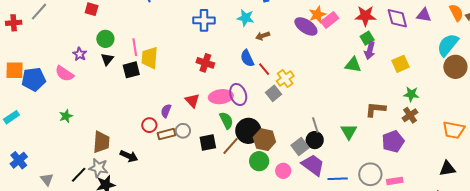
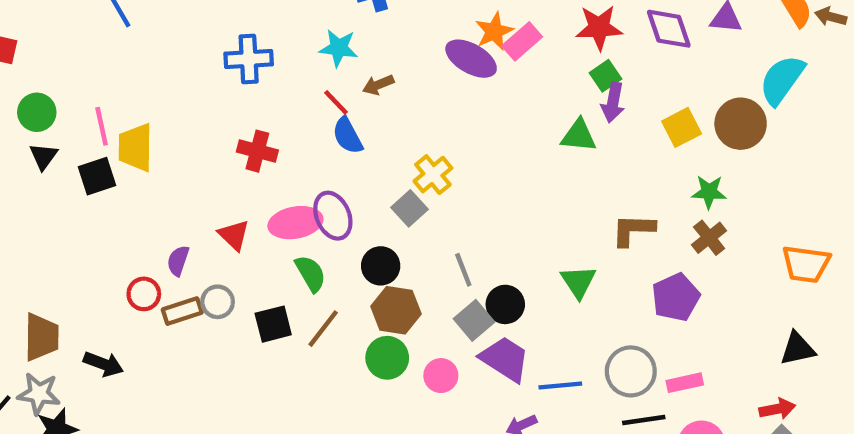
brown circle: (455, 67) -> (741, 124), moved
red line: (264, 69) -> (336, 102), moved
gray line: (315, 125) -> (463, 270), moved
black circle: (248, 131) -> (381, 266), moved, size x0.7

